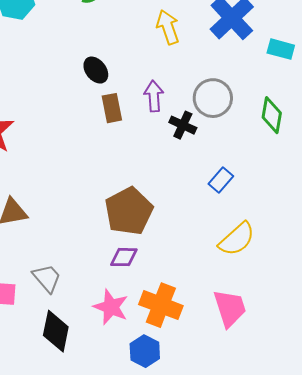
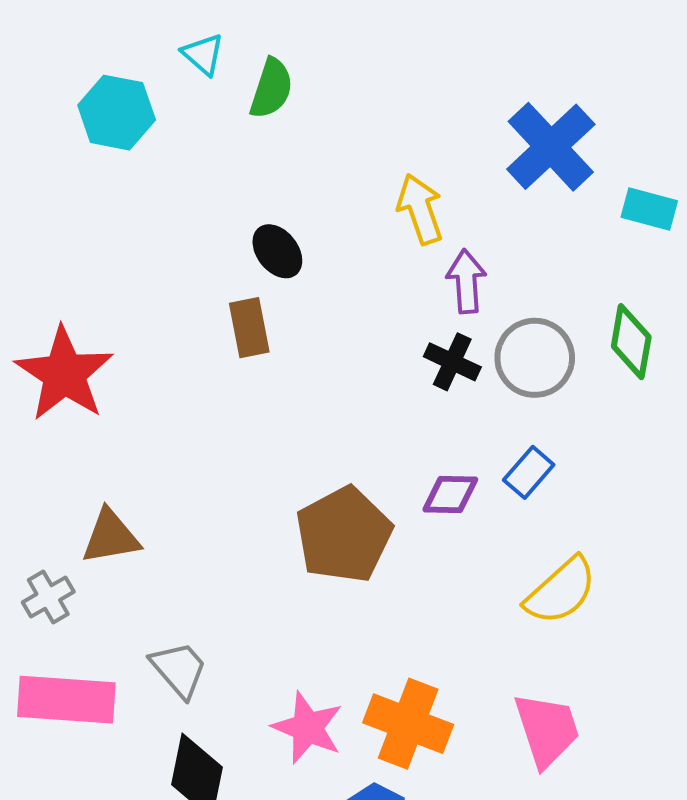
yellow arrow: (168, 27) -> (420, 209), moved
purple arrow: (154, 96) -> (466, 281), moved
gray circle: (213, 98) -> (535, 358), moved
brown rectangle: (112, 108) -> (249, 328), moved
purple diamond: (124, 257) -> (450, 494), moved

